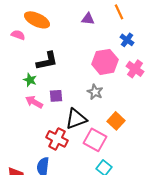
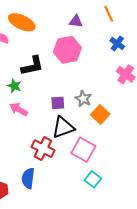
pink hexagon: (105, 62) -> (67, 50), moved
purple square: (56, 96) -> (58, 103), moved
orange square: (116, 121) -> (100, 115), moved

